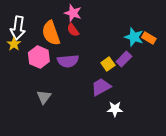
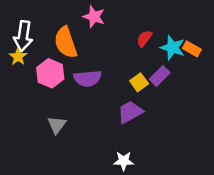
red semicircle: (73, 30) -> (144, 39), moved, turned 72
white star: (115, 109) -> (124, 161), moved

